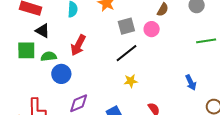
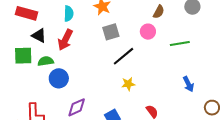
gray square: (126, 26) -> (111, 32), moved
green line: (206, 41) -> (180, 43), moved
red arrow: (78, 45) -> (65, 40), moved

